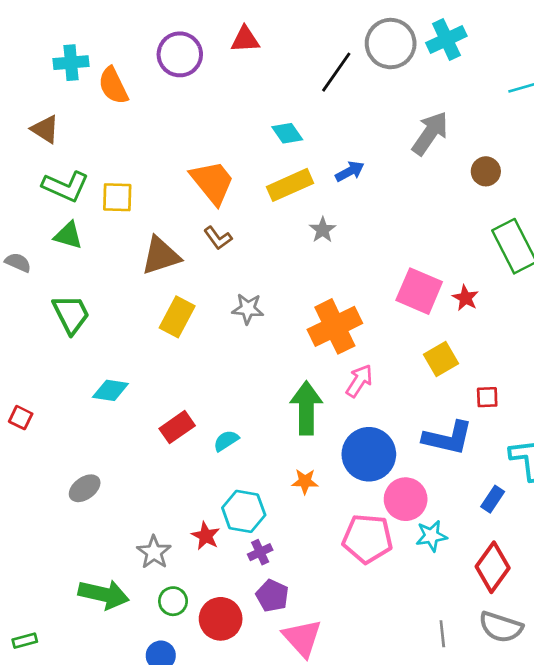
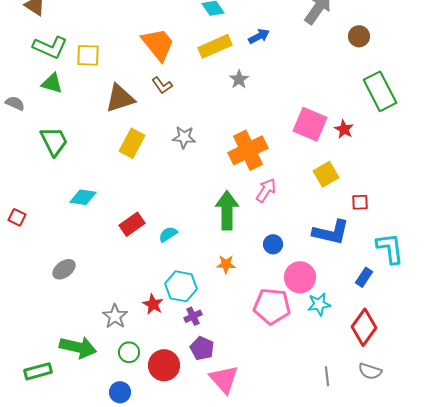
blue circle: (369, 454) -> (273, 244), size x0.5
gray semicircle: (501, 627) -> (370, 371), size x0.7
green rectangle: (25, 641) -> (38, 371), moved, size x1.5

